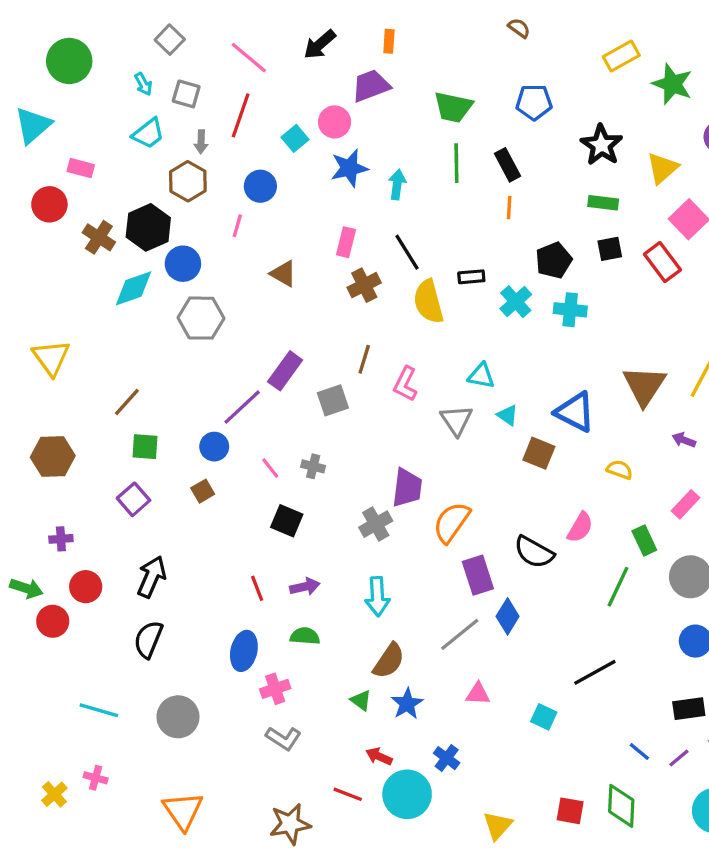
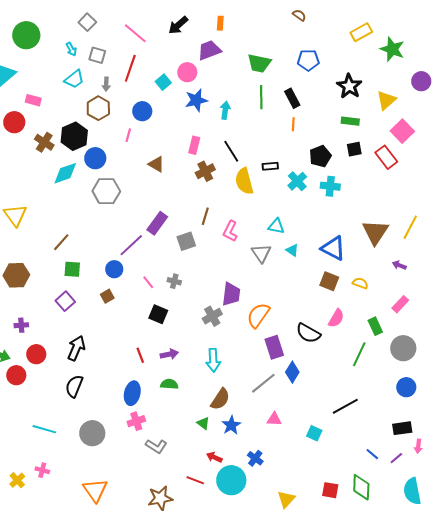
brown square: (539, 453) -> (329, 281), moved
pink cross: (275, 689) -> (136, 421), moved

